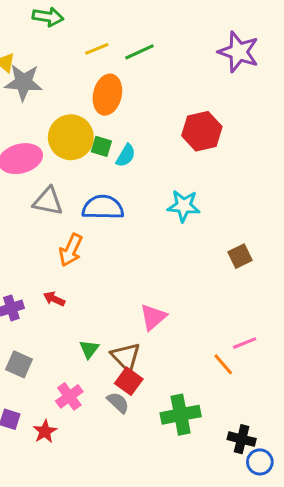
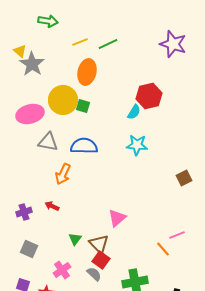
gray star: (24, 82) -> (32, 64), turned 30
cyan semicircle: (126, 156) -> (134, 112), moved
brown square: (240, 256) -> (184, 178), moved

